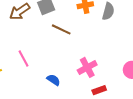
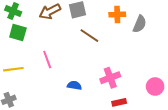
blue semicircle: (54, 80) -> (74, 85), turned -32

